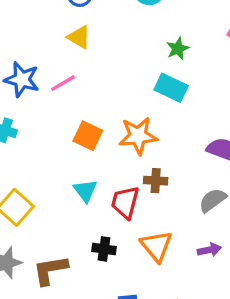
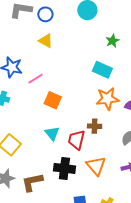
green star: (178, 49) -> (112, 41), moved
pink line: (63, 83) -> (36, 79), moved
orange star: (138, 136) -> (107, 99), moved
black cross: (104, 249) -> (64, 168), size x1.5

